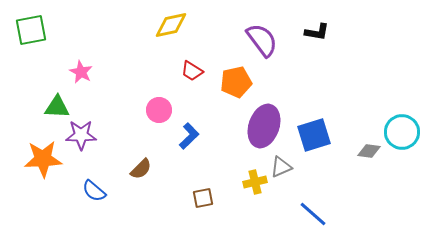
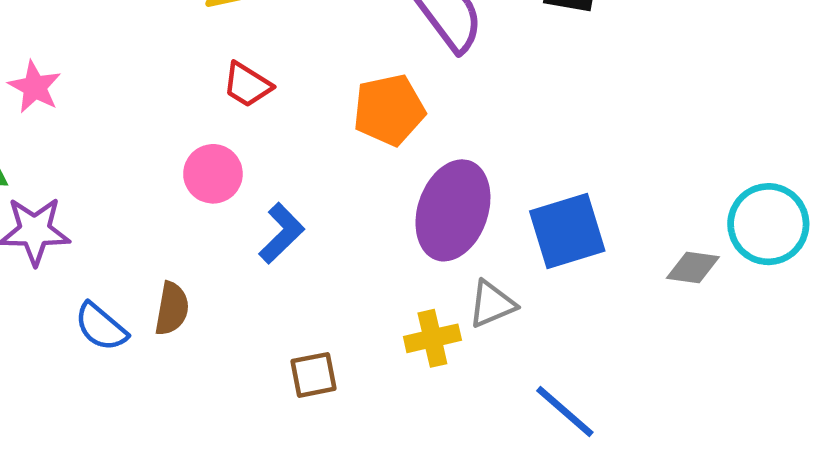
red trapezoid: (192, 71) -> (247, 85), moved
brown semicircle: (141, 169) -> (172, 309), turned -35
blue semicircle: (94, 191) -> (101, 327), moved

